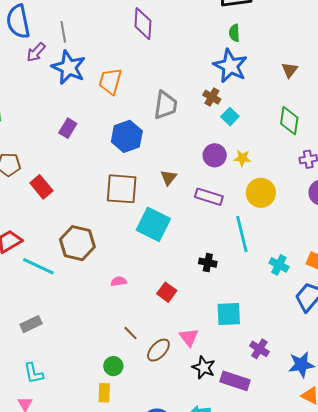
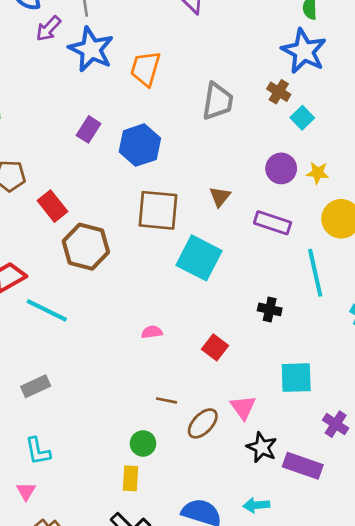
blue hexagon: (127, 136) -> (140, 145), moved
brown hexagon: (77, 243) -> (86, 247), moved
brown line: (131, 333) -> (166, 400), turned -35

